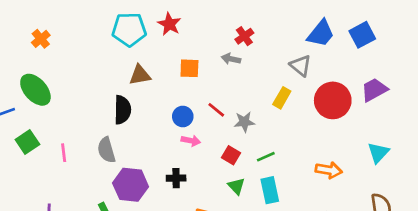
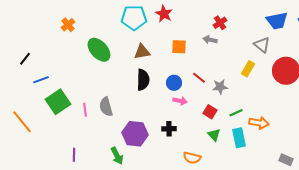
blue trapezoid: (321, 33) -> (277, 21), turned 40
green ellipse: (35, 90) -> (99, 50), moved
black semicircle: (123, 110) -> (143, 80), moved
green square: (27, 142) -> (58, 102), size x1.4
gray semicircle: (106, 150) -> (106, 107), moved
orange arrow: (329, 170) -> (259, 123), moved

